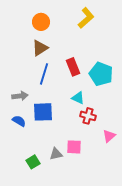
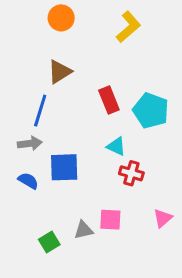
orange circle: (41, 22) -> (61, 18), moved
blue line: (44, 74) -> (40, 111), moved
pink triangle: (109, 136) -> (163, 218), moved

